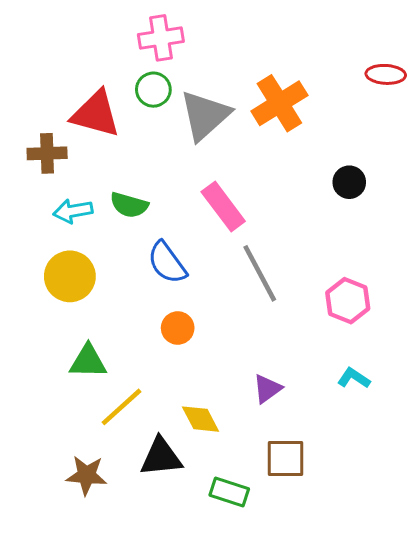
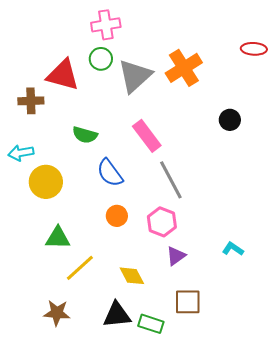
cyan arrow: (73, 211) -> (21, 153), moved
pink hexagon: (348, 301) -> (162, 222), moved
black triangle: (161, 457) -> (117, 315), moved

